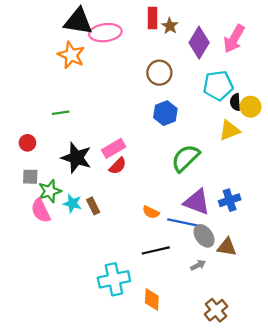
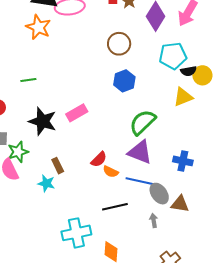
black semicircle: (235, 102) -> (189, 71), turned -98
red semicircle: (118, 166) -> (99, 159), moved
blue cross: (230, 200) -> (183, 161), turned 30
purple triangle: (197, 202) -> (140, 152), moved
cyan star: (72, 203) -> (46, 183), moved
gray arrow: (198, 265) -> (154, 220), turned -72

